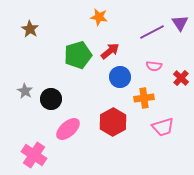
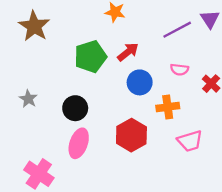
brown star: (30, 29) -> (34, 26), size x1.5
black circle: (51, 99) -> (75, 108), moved
pink ellipse: (68, 129) -> (79, 143), turned -30

